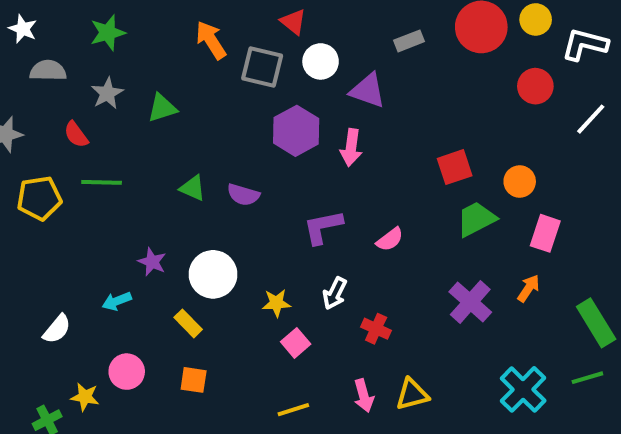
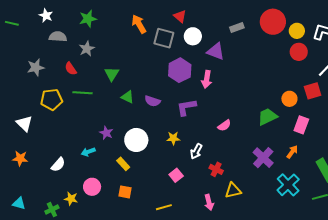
yellow circle: (536, 19) -> (297, 31), moved
green triangle: (162, 108) -> (112, 74), moved, turned -42
red square: (455, 167) -> (313, 91), moved
purple L-shape: (323, 227) -> (186, 107), moved
yellow star: (276, 303) -> (173, 138), moved
cyan cross: (523, 389) -> (288, 185), moved
yellow triangle: (412, 394) -> (233, 191), moved
yellow line: (293, 410) -> (164, 207), moved

